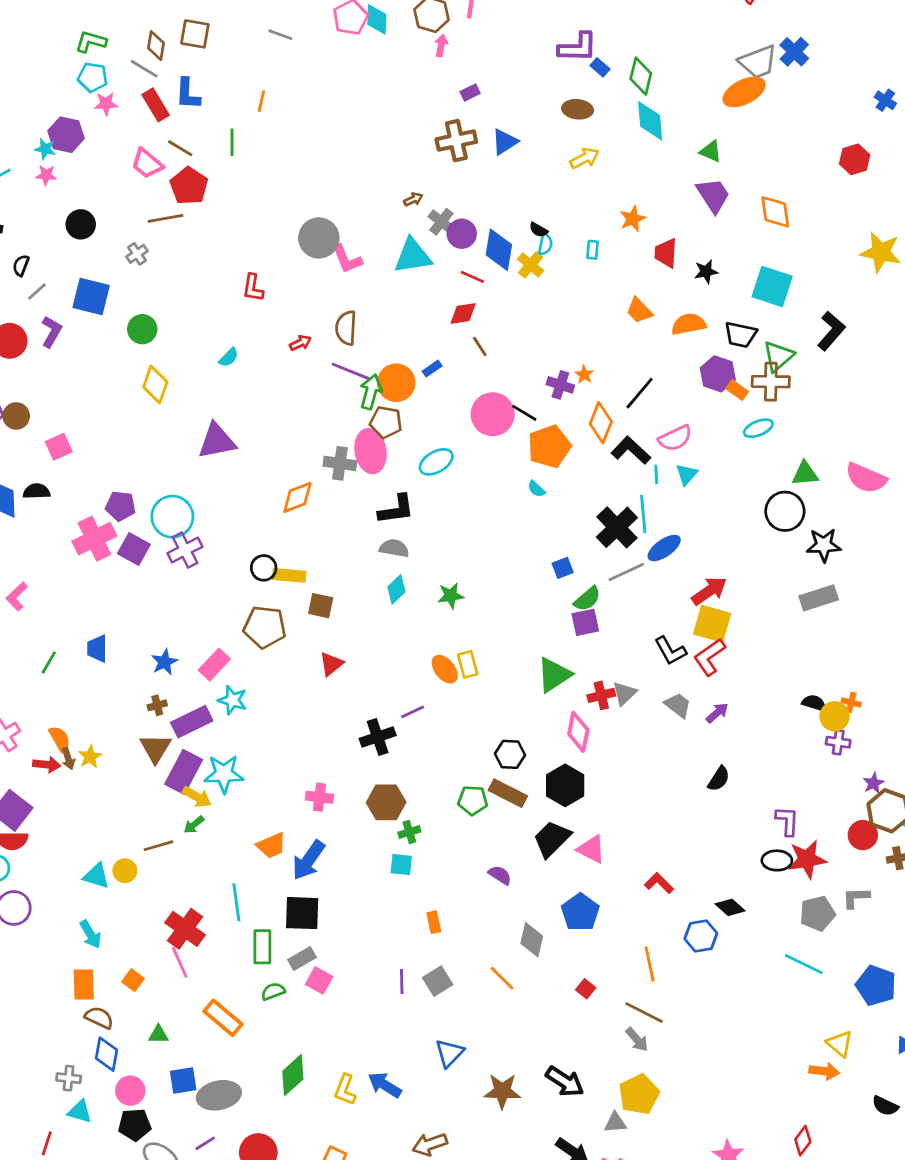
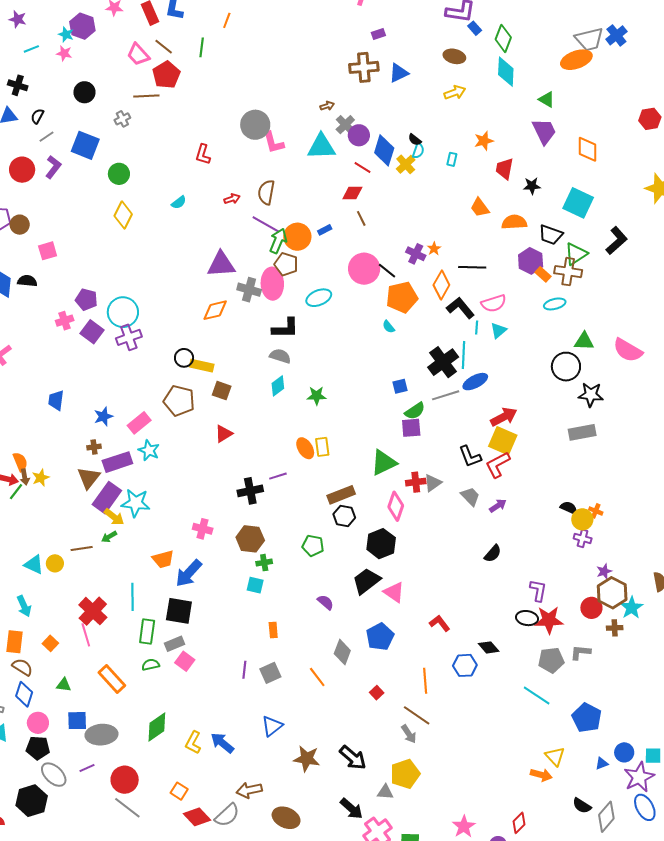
black line: (640, 393) -> (472, 267), turned 44
purple triangle: (217, 441) -> (221, 264), moved
pink cross: (94, 539) -> (65, 321), size x0.6
green line: (49, 662) -> (16, 492), moved
brown rectangle: (508, 793) -> (341, 495), moved, turned -56

